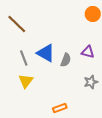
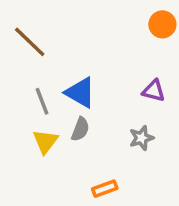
gray semicircle: (66, 60) -> (80, 129), moved
gray star: (91, 82) -> (141, 138), moved

